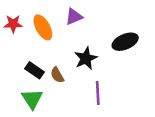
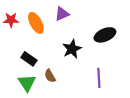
brown semicircle: (57, 75) -> (50, 76), moved
purple line: (98, 93) -> (99, 78), moved

